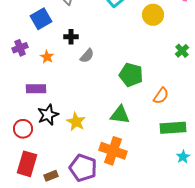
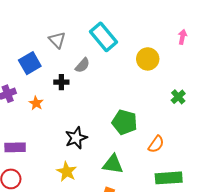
gray semicircle: (87, 56) -> (82, 65), moved
purple rectangle: (36, 89) -> (15, 147), moved
black star: (48, 115) -> (76, 138), moved

